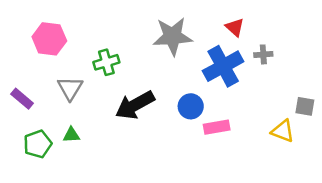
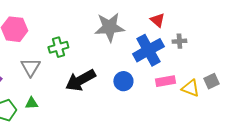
gray square: (305, 106) -> (211, 81), turned -35
pink rectangle: (217, 127) -> (165, 81), moved
yellow triangle: (283, 131) -> (190, 88), moved

